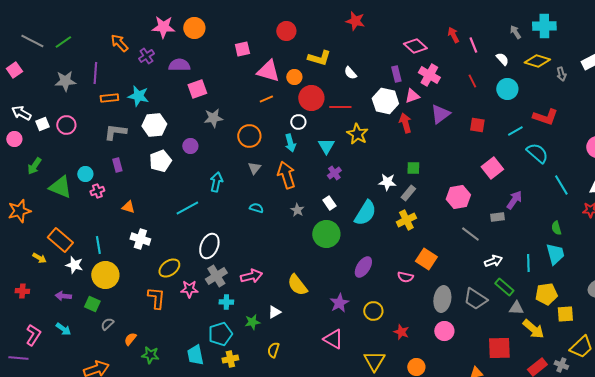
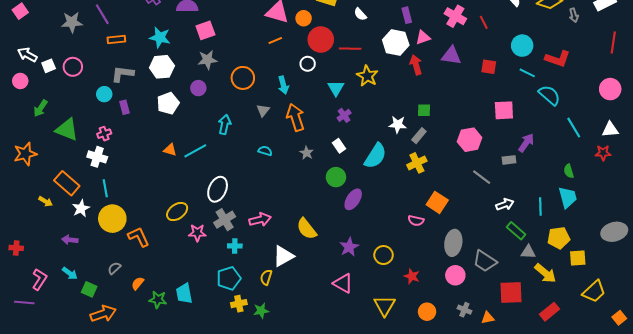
purple line: (95, 73) -> (102, 14), turned -35
pink cross: (429, 75) -> (455, 16), moved
cyan circle: (507, 89) -> (522, 46), moved
cyan star: (138, 96) -> (160, 37), moved
purple triangle: (440, 114) -> (451, 56), turned 45
gray star: (213, 118) -> (207, 60), moved
cyan line: (515, 131) -> (527, 73), turned 56
orange circle: (249, 136) -> (243, 78), moved
cyan arrow: (290, 143) -> (283, 85), moved
pink square: (492, 168) -> (504, 110), turned 35
cyan circle: (85, 174) -> (104, 94), moved
orange triangle: (128, 207) -> (170, 150), moved
green circle: (326, 234) -> (336, 177), size x0.7
white cross: (140, 239) -> (97, 157), moved
white star: (74, 265) -> (81, 208), turned 30
purple ellipse: (363, 267) -> (353, 199), moved
red cross: (22, 291) -> (16, 248), moved
orange L-shape: (156, 298) -> (139, 237), moved, turned -30
gray trapezoid: (475, 299) -> (485, 261), moved
green square: (92, 304) -> (89, 289), moved
white triangle: (274, 312) -> (283, 256), size x1.6
green star: (252, 322) -> (261, 311), moved
yellow semicircle: (273, 350) -> (266, 277), moved
cyan trapezoid: (195, 355) -> (184, 293), moved
gray cross: (561, 365) -> (464, 310), moved

